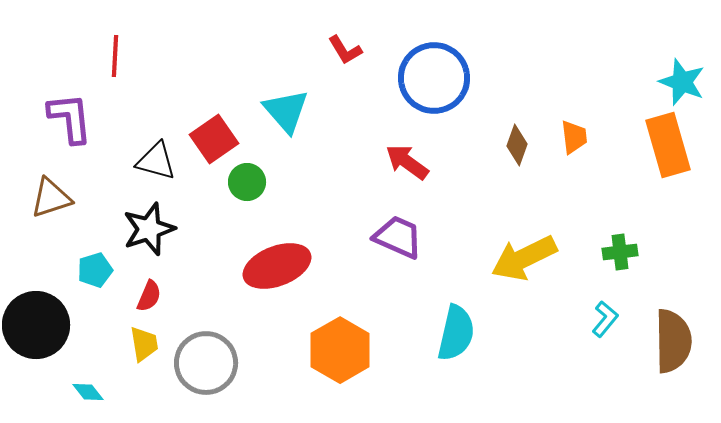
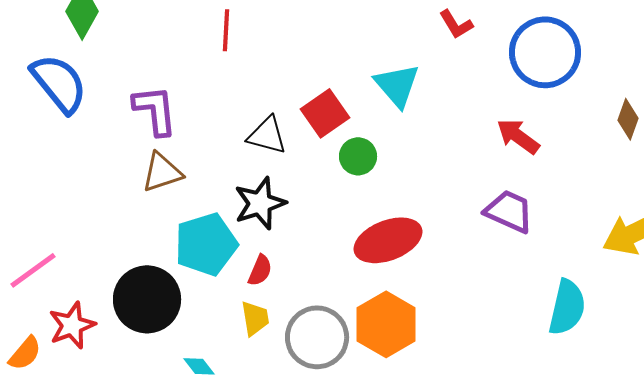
purple L-shape: (70, 118) -> (155, 110), moved
cyan pentagon: (95, 270) -> (206, 244), size x1.8
orange hexagon: (340, 350) -> (386, 324), moved

